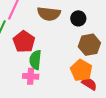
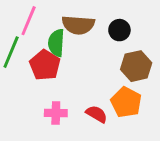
green semicircle: (35, 60) -> (56, 43), moved
red semicircle: (89, 84) -> (97, 114), moved

